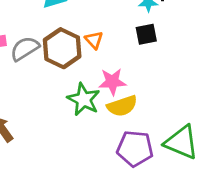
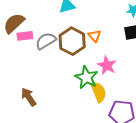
pink star: (112, 82) -> (107, 65), turned 30
yellow semicircle: (122, 106) -> (99, 92), moved, turned -95

